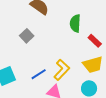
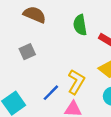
gray square: (27, 36) -> (27, 52), turned 32

